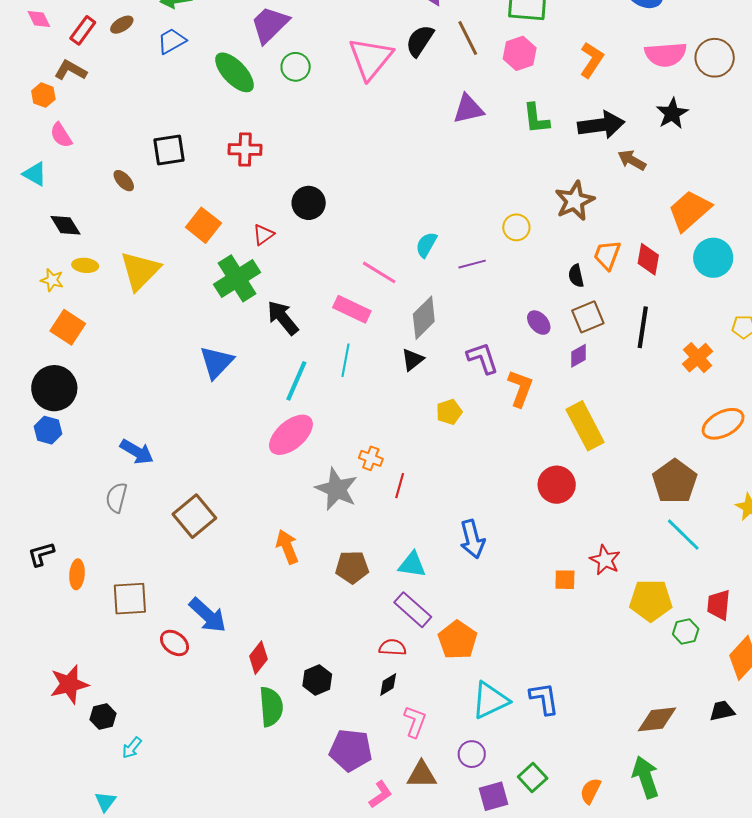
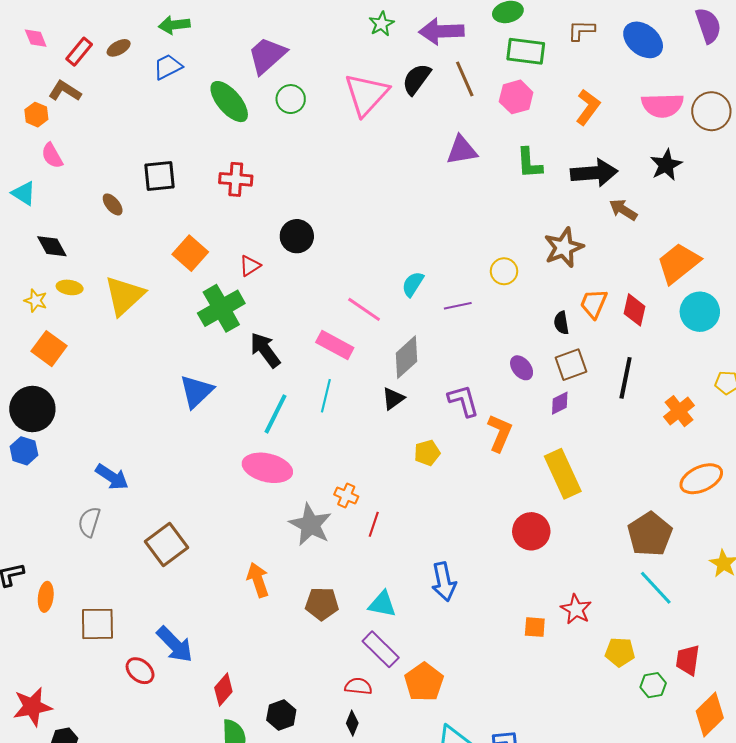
pink ellipse: (291, 435) -> (267, 468), turned 51
yellow pentagon: (651, 600) -> (620, 652), size x0.7
black diamond: (388, 684) -> (352, 723), turned -40

